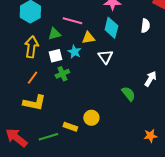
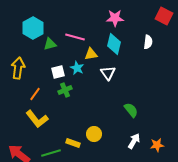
green triangle: (54, 34) -> (50, 44), moved
yellow arrow: (31, 47) -> (18, 68), moved
white arrow: (150, 79) -> (134, 141), moved
yellow L-shape: (34, 103) -> (37, 119), turned 40
orange star: (150, 136) -> (157, 145), moved

